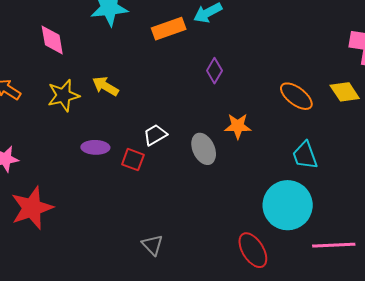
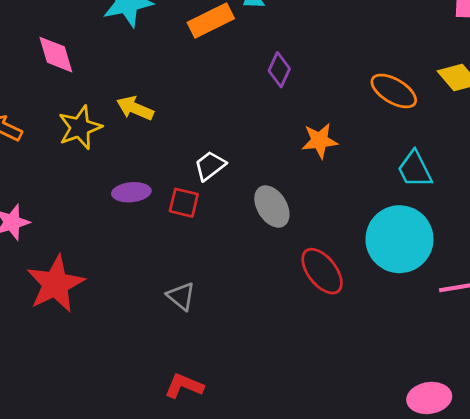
gray ellipse: (204, 149) -> (272, 206), moved
gray triangle: (152, 245) -> (181, 296), moved
red ellipse: (253, 250) -> (322, 271), moved

